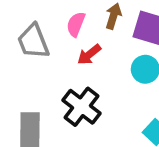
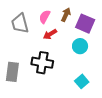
black cross: (81, 107) -> (42, 63), turned -35

